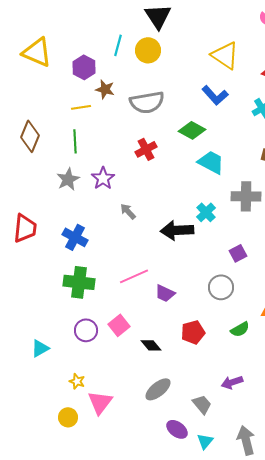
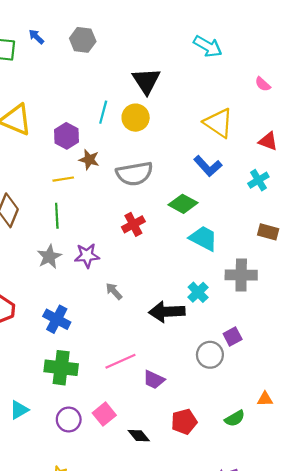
purple star: (103, 178) -> (87, 256), turned 30
gray circle: (221, 287) -> (210, 355), moved
cyan triangle: (40, 348) -> (19, 410), moved

